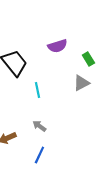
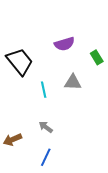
gray triangle: (81, 83) -> (73, 82), moved, turned 30

